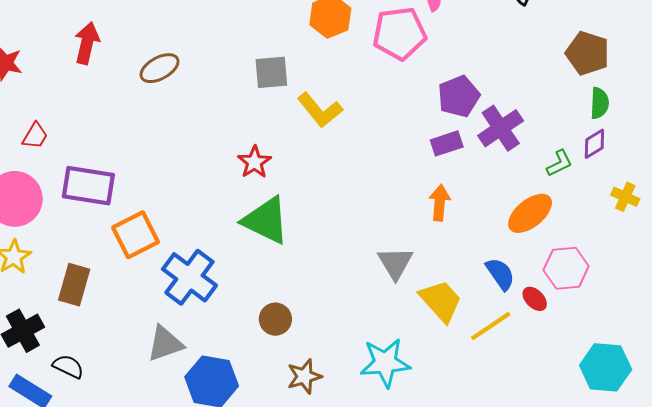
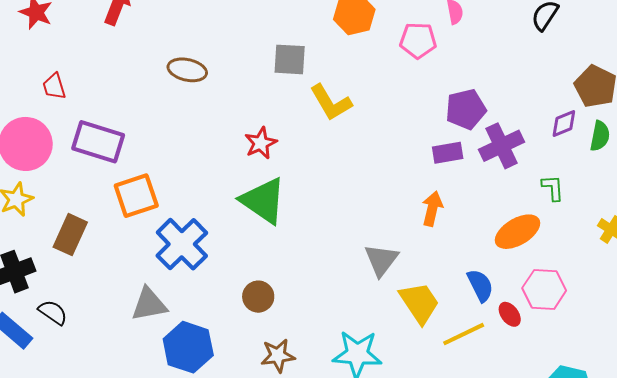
pink pentagon: (399, 33) -> (418, 40), size x0.7
brown ellipse: (160, 68) -> (187, 70), moved, turned 33
red trapezoid: (35, 136) -> (54, 86), turned 124
purple diamond: (594, 144) -> (564, 124), moved
green L-shape: (559, 163) -> (553, 188), turned -76

